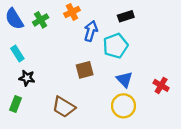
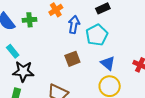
green cross: (41, 20) -> (29, 20), turned 32
black star: (27, 78) -> (23, 71), size x1.5

